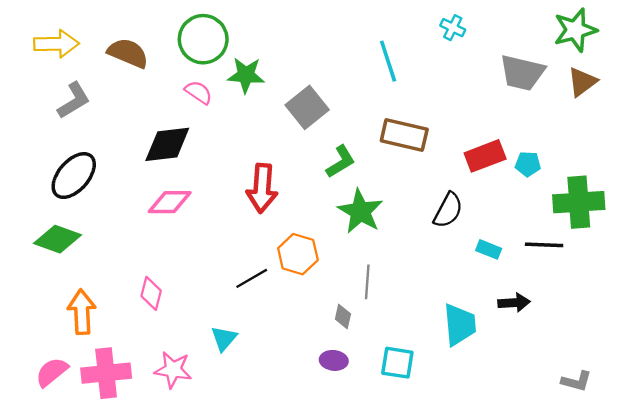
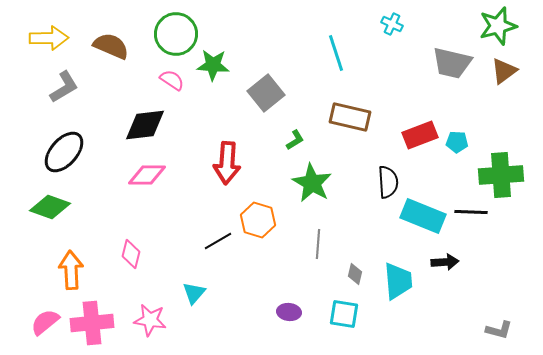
green L-shape: (341, 162) -> (295, 140), size x0.7
black semicircle: (448, 210) -> (388, 182), turned -32
cyan rectangle: (489, 249) -> (423, 216), size x2.0
gray diamond: (343, 317) -> (355, 274), moved

